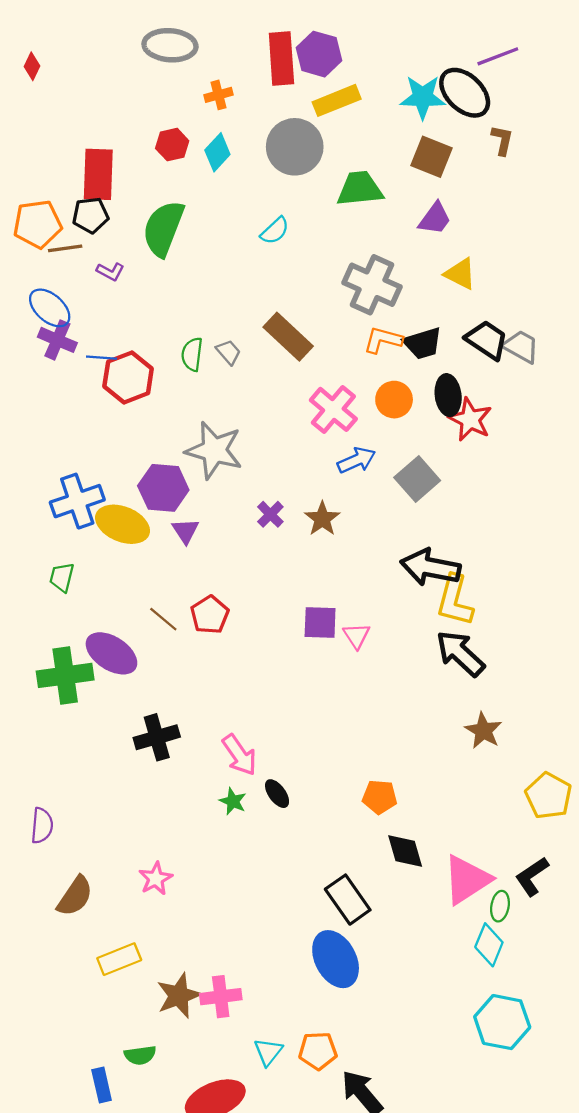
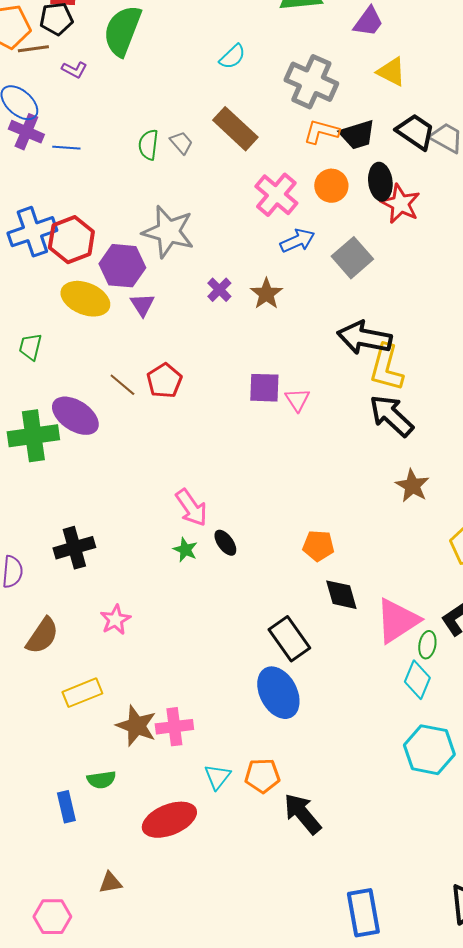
cyan semicircle: (275, 231) -> (232, 57), moved
red hexagon: (128, 377) -> (71, 240), moved
blue cross: (77, 501) -> (32, 232), moved
black cross: (157, 737) -> (74, 548), moved
brown star: (179, 996) -> (136, 726), turned -30

